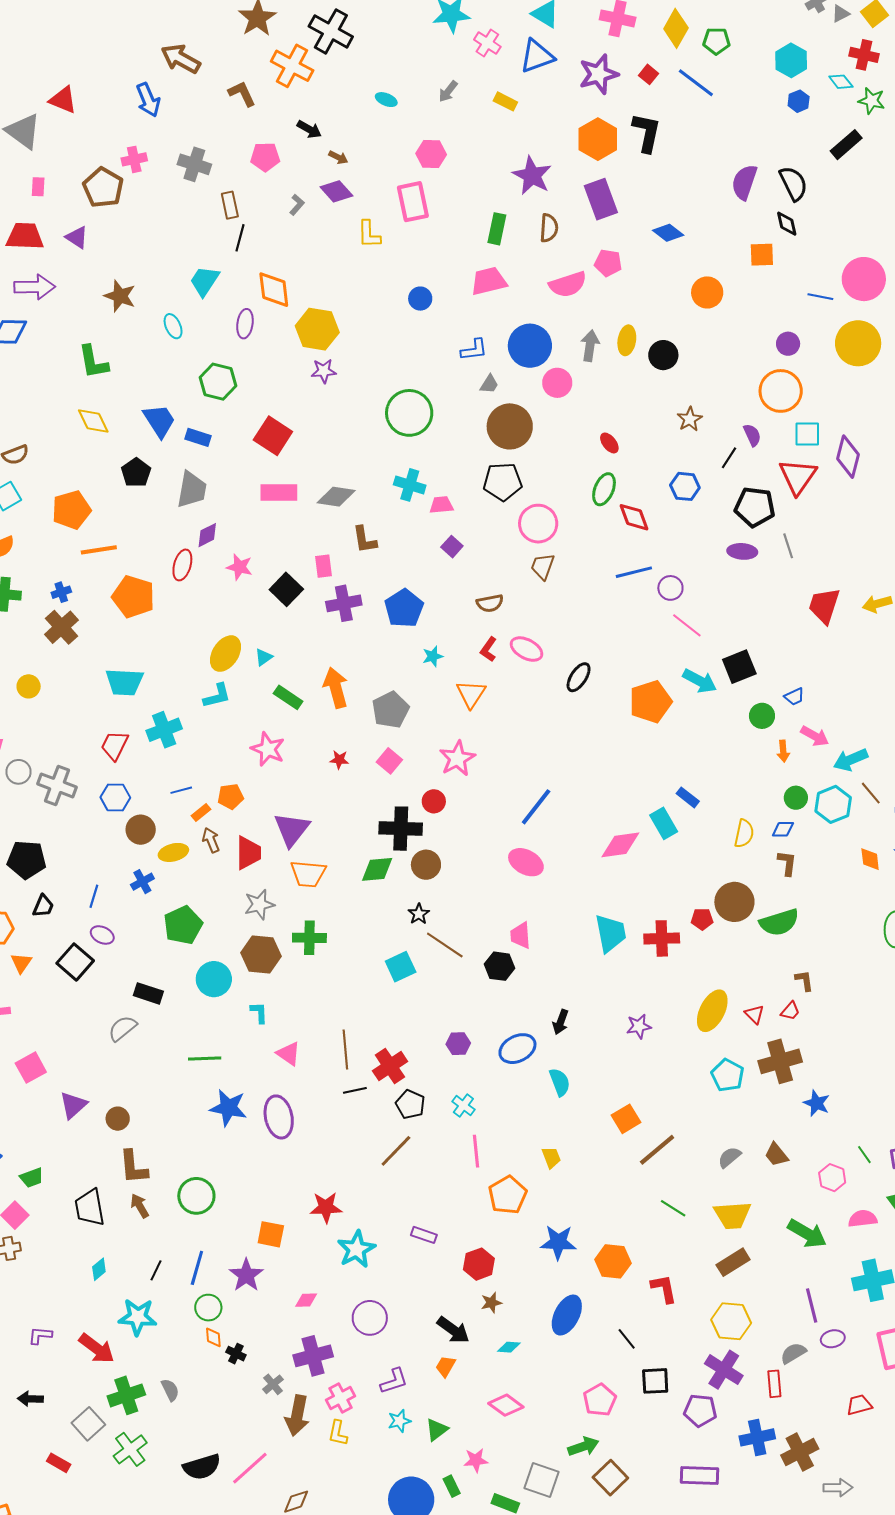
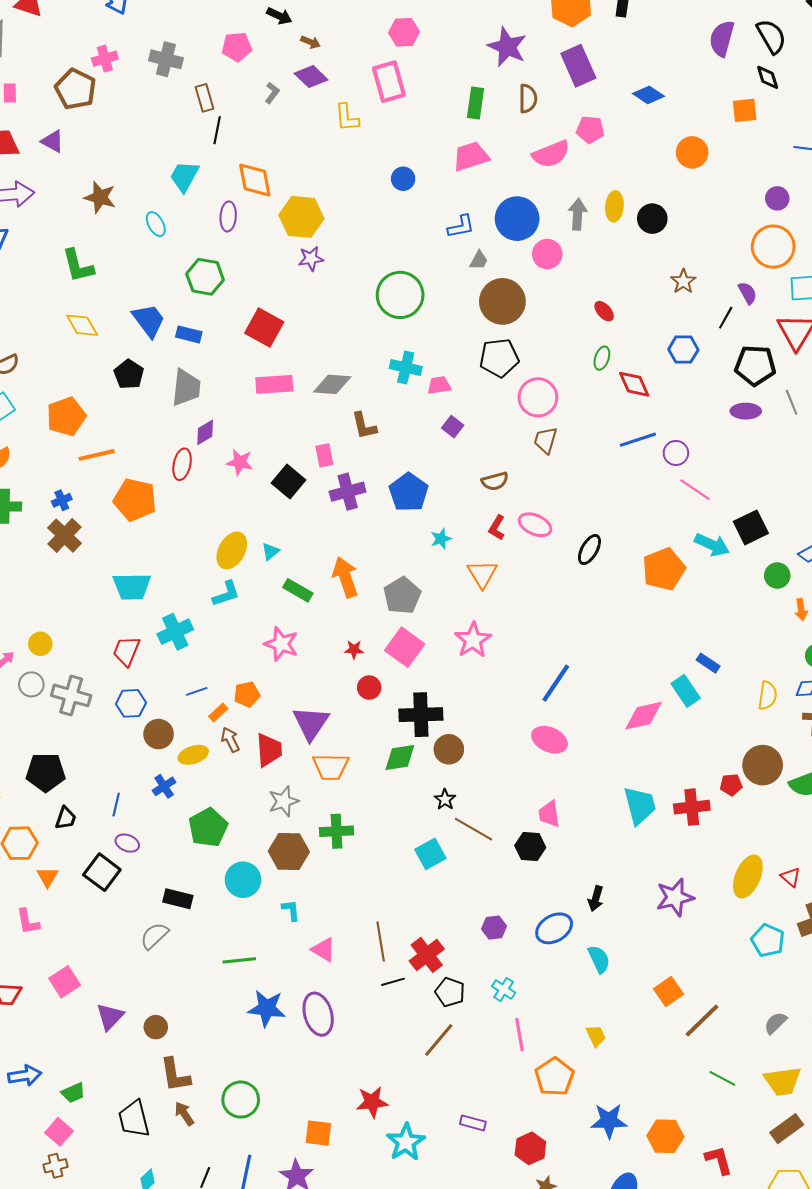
green ellipse: (604, 489) -> (602, 358), size x0.7
yellow circle: (29, 686) -> (40, 644), moved
pink square: (389, 761) -> (405, 647), size x1.5
red circle: (434, 801) -> (369, 688), moved
purple star: (639, 1026) -> (675, 897), size x1.5

